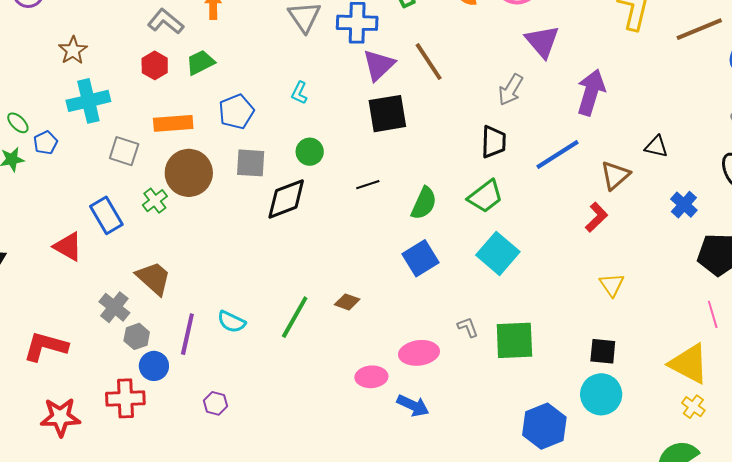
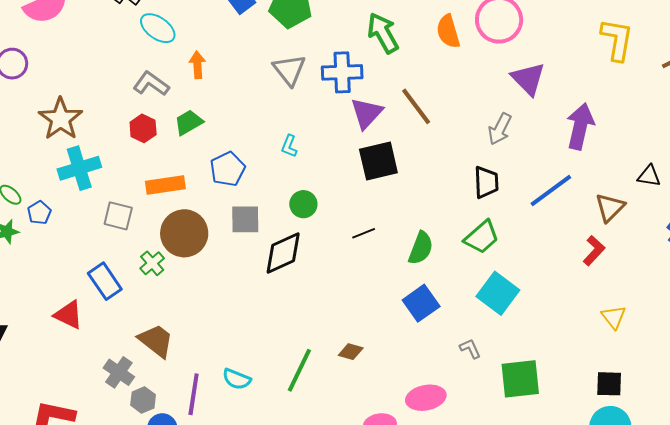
brown star: (73, 50) -> (61, 119), size x1.5
gray L-shape: (468, 327) -> (470, 349), moved

